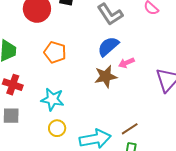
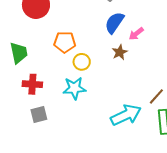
brown star: (106, 76) -> (120, 52), size x0.7
yellow circle: (57, 128) -> (82, 62), moved

